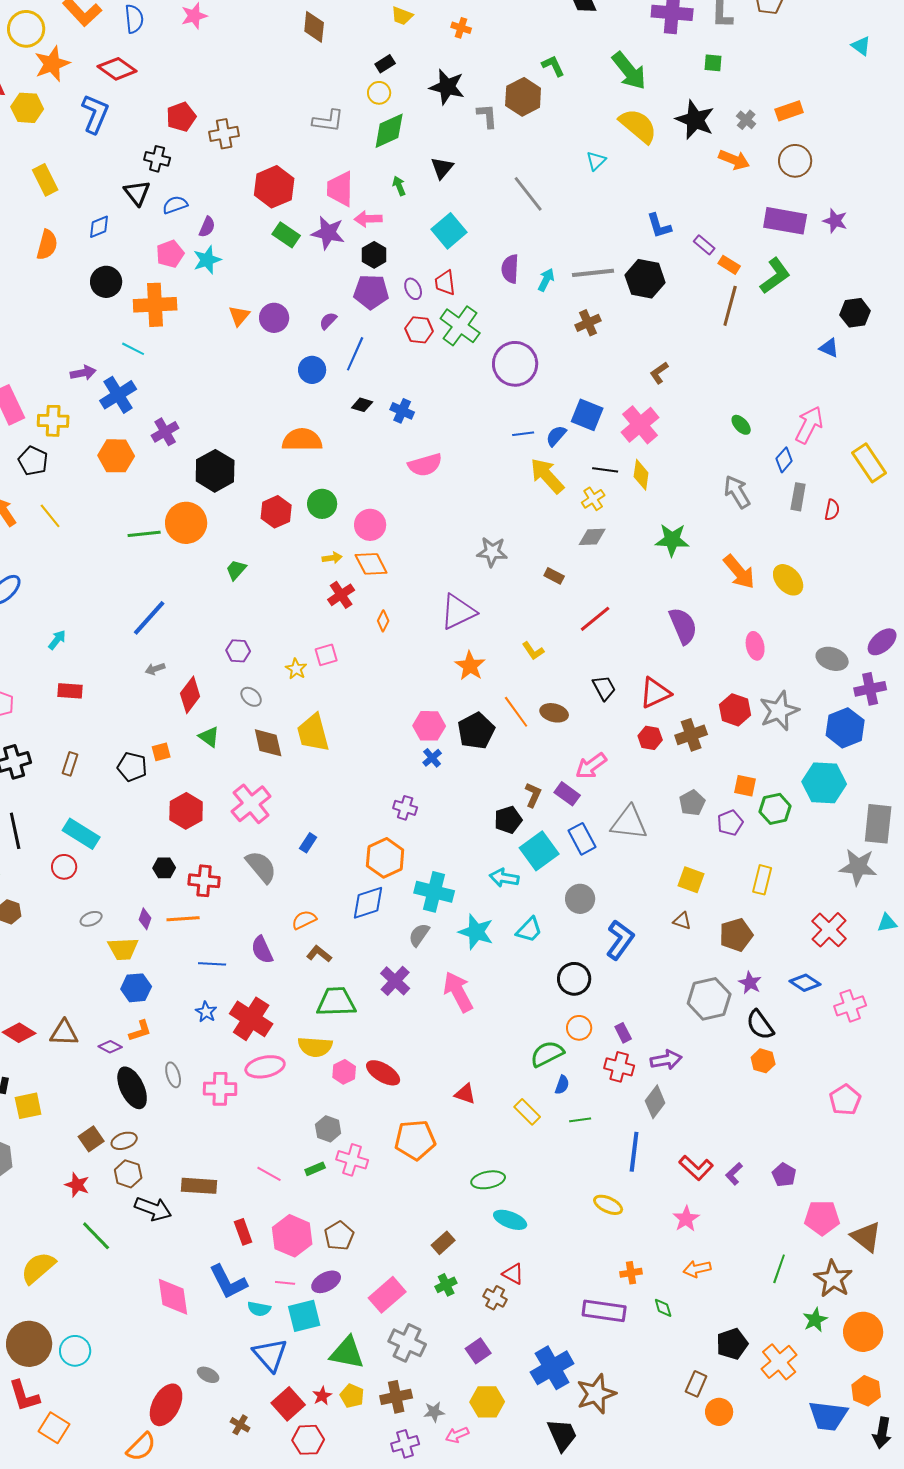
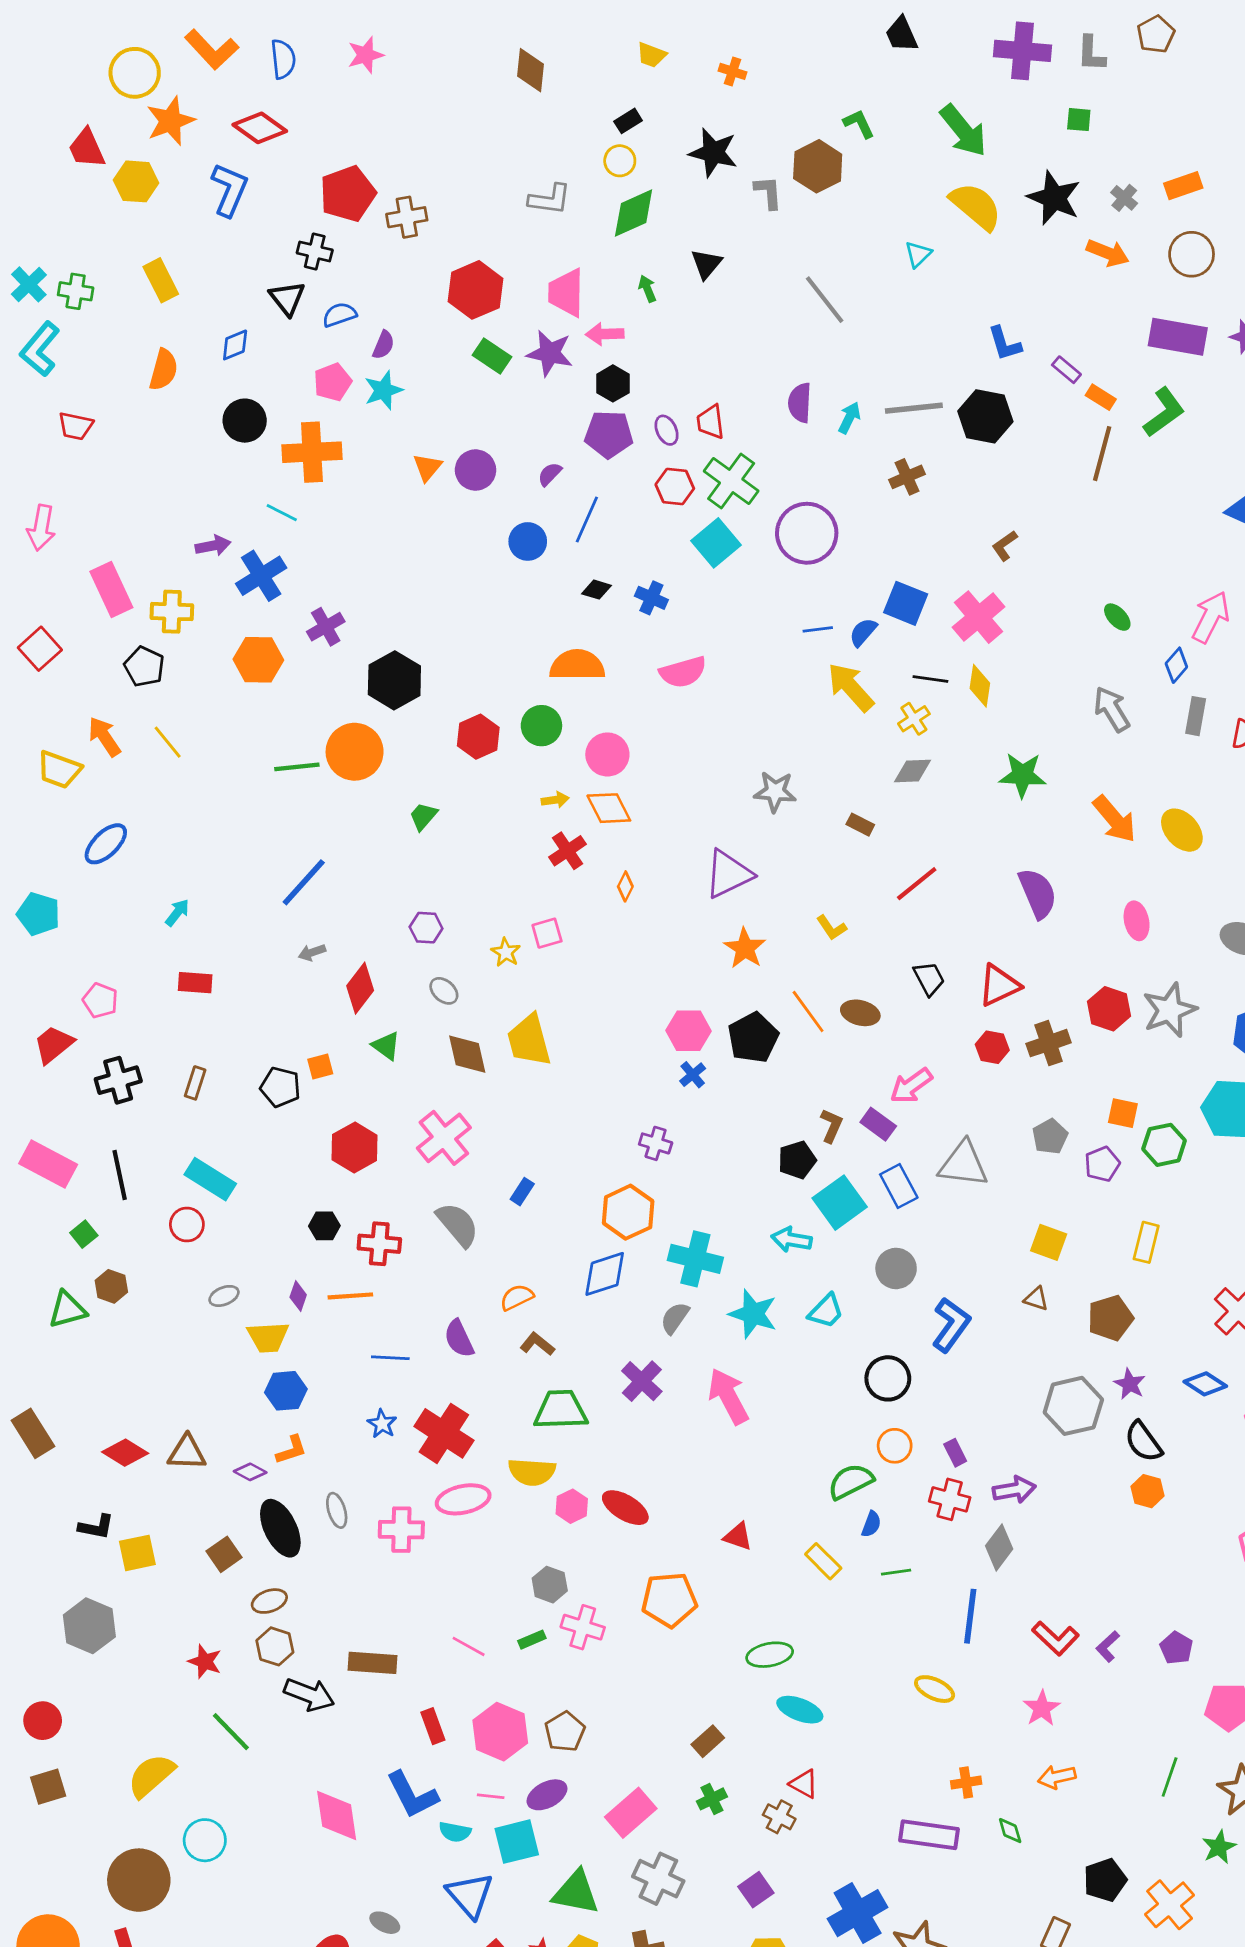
red pentagon: (181, 117) -> (348, 194), size x1.4
cyan square: (449, 231) -> (716, 543), moved
orange semicircle: (302, 440) -> (577, 665), moved
brown square: (91, 1139) -> (224, 1554), moved
cyan circle: (75, 1351) -> (205, 1840), moved

